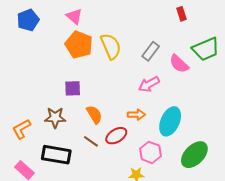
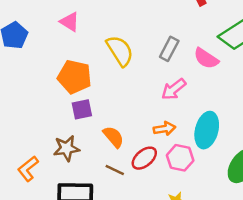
orange pentagon: (79, 45) -> (75, 77), moved
pink hexagon: (150, 152) -> (180, 158), moved

